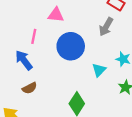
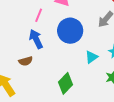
blue arrow: (24, 60) -> (36, 39), moved

